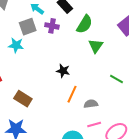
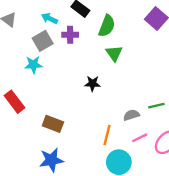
green triangle: (96, 46) -> (114, 53), moved
green line: (116, 79) -> (156, 106), moved, turned -32
orange line: (72, 94) -> (107, 135), moved

